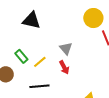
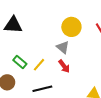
yellow circle: (93, 18) -> (71, 27), moved
black triangle: (31, 20) -> (13, 25), moved

